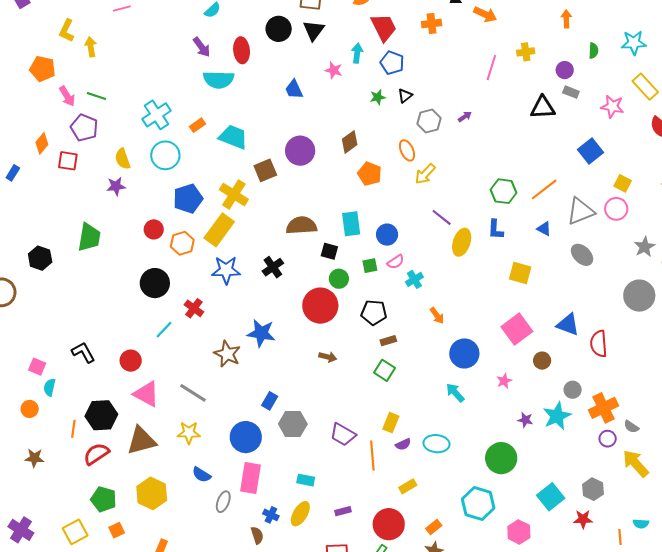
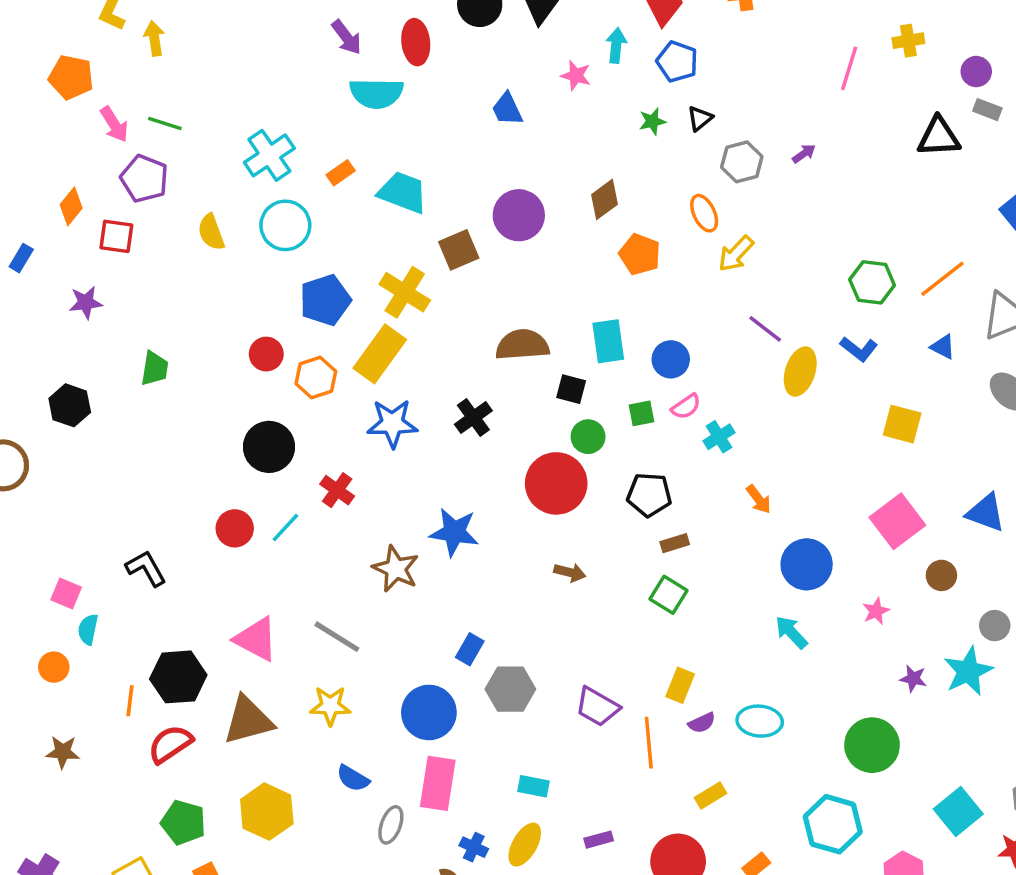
purple star: (116, 186) -> (86, 303), moved
blue L-shape: (496, 229) -> (859, 349), turned -55
green trapezoid: (89, 237) -> (155, 368), size x0.7
red circle: (131, 361) -> (235, 528), moved

